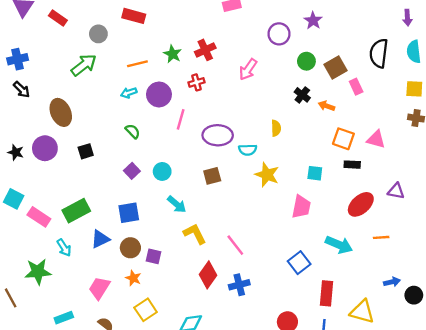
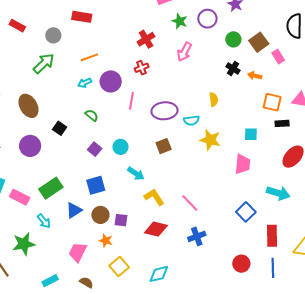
green star: (173, 54) -> (180, 21), moved
purple circle: (45, 148) -> (30, 146), moved
black square: (86, 151) -> (60, 128), moved, turned -32
red diamond: (208, 275) -> (156, 229), moved, turned 75

